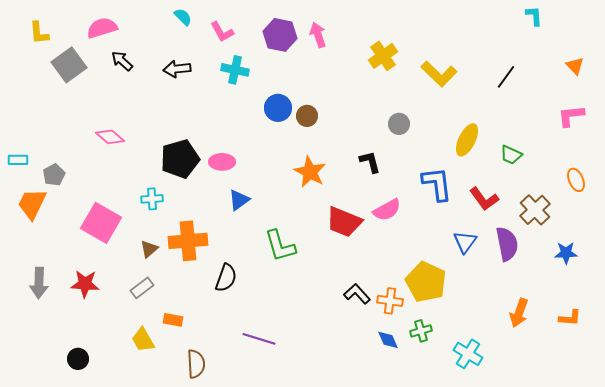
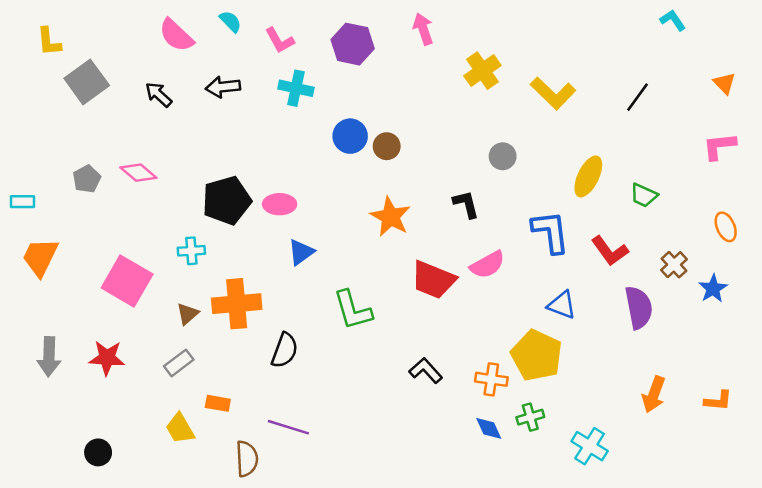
cyan L-shape: (534, 16) -> (673, 20), turned -30
pink semicircle: (102, 28) -> (176, 35), moved, turned -120
pink arrow: (318, 35) -> (423, 29), moved
black arrow: (122, 61) -> (159, 95), moved
gray pentagon: (54, 175) -> (87, 179), moved
brown cross: (535, 210) -> (674, 265), size x0.7
blue triangle: (465, 242) -> (562, 305), moved, turned -45
blue star: (566, 253) -> (713, 289), moved, turned -30
black L-shape: (357, 294) -> (426, 370), moved
purple line: (259, 339) -> (288, 427), moved

